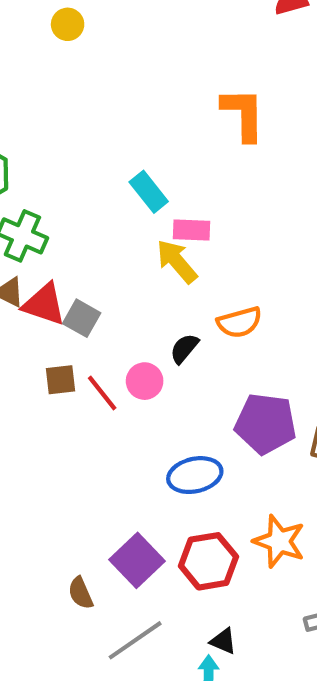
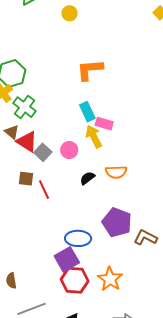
orange L-shape: (243, 114) -> (90, 70), moved, turned -108
cyan rectangle: (149, 192) -> (87, 112), moved
pink circle: (145, 381) -> (69, 150), moved
purple square: (137, 560) -> (67, 259), moved

